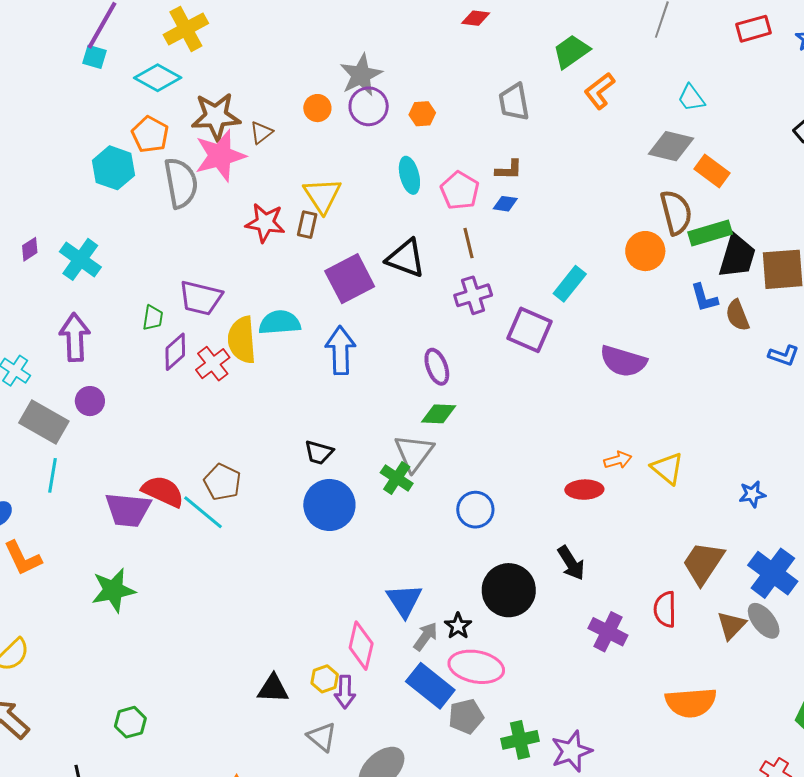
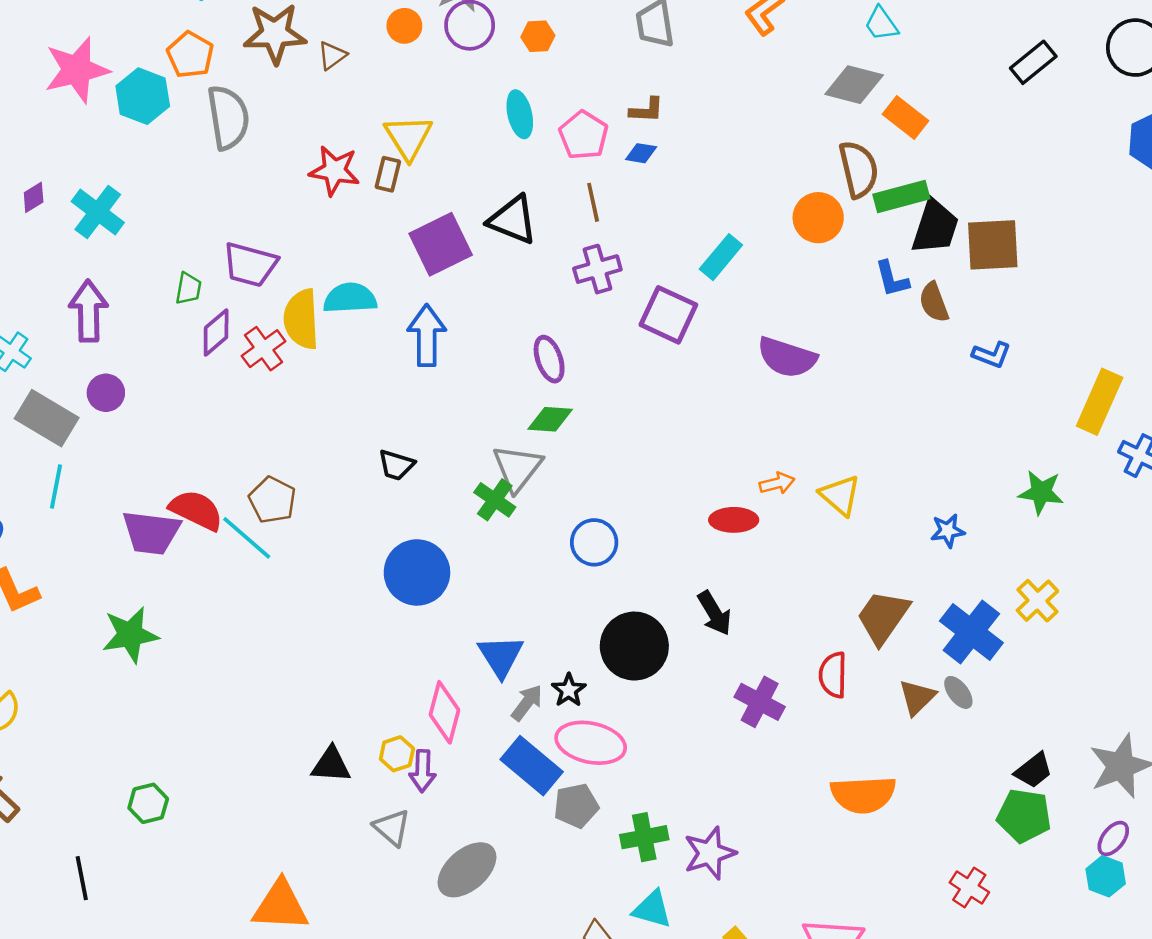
pink star: (220, 156) -> (77, 70), moved
blue circle: (329, 505) -> (417, 572), moved
gray ellipse: (764, 621) -> (958, 692), size x0.7

